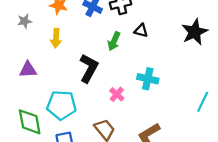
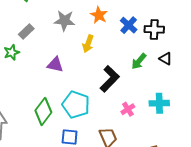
gray star: (25, 21) -> (65, 21), size x1.5
cyan cross: (148, 79) -> (159, 103), turned -30
green diamond: (30, 122) -> (43, 111), turned 32

